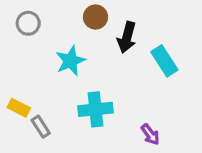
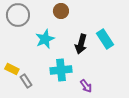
gray circle: (28, 23) -> (18, 15), size x1.5
black arrow: (127, 37) -> (81, 44), moved
purple arrow: (150, 134) -> (86, 86), moved

